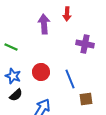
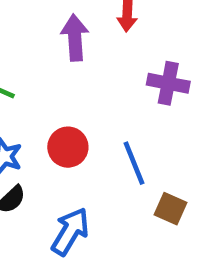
brown square: (86, 99) -> (171, 209), turned 32

